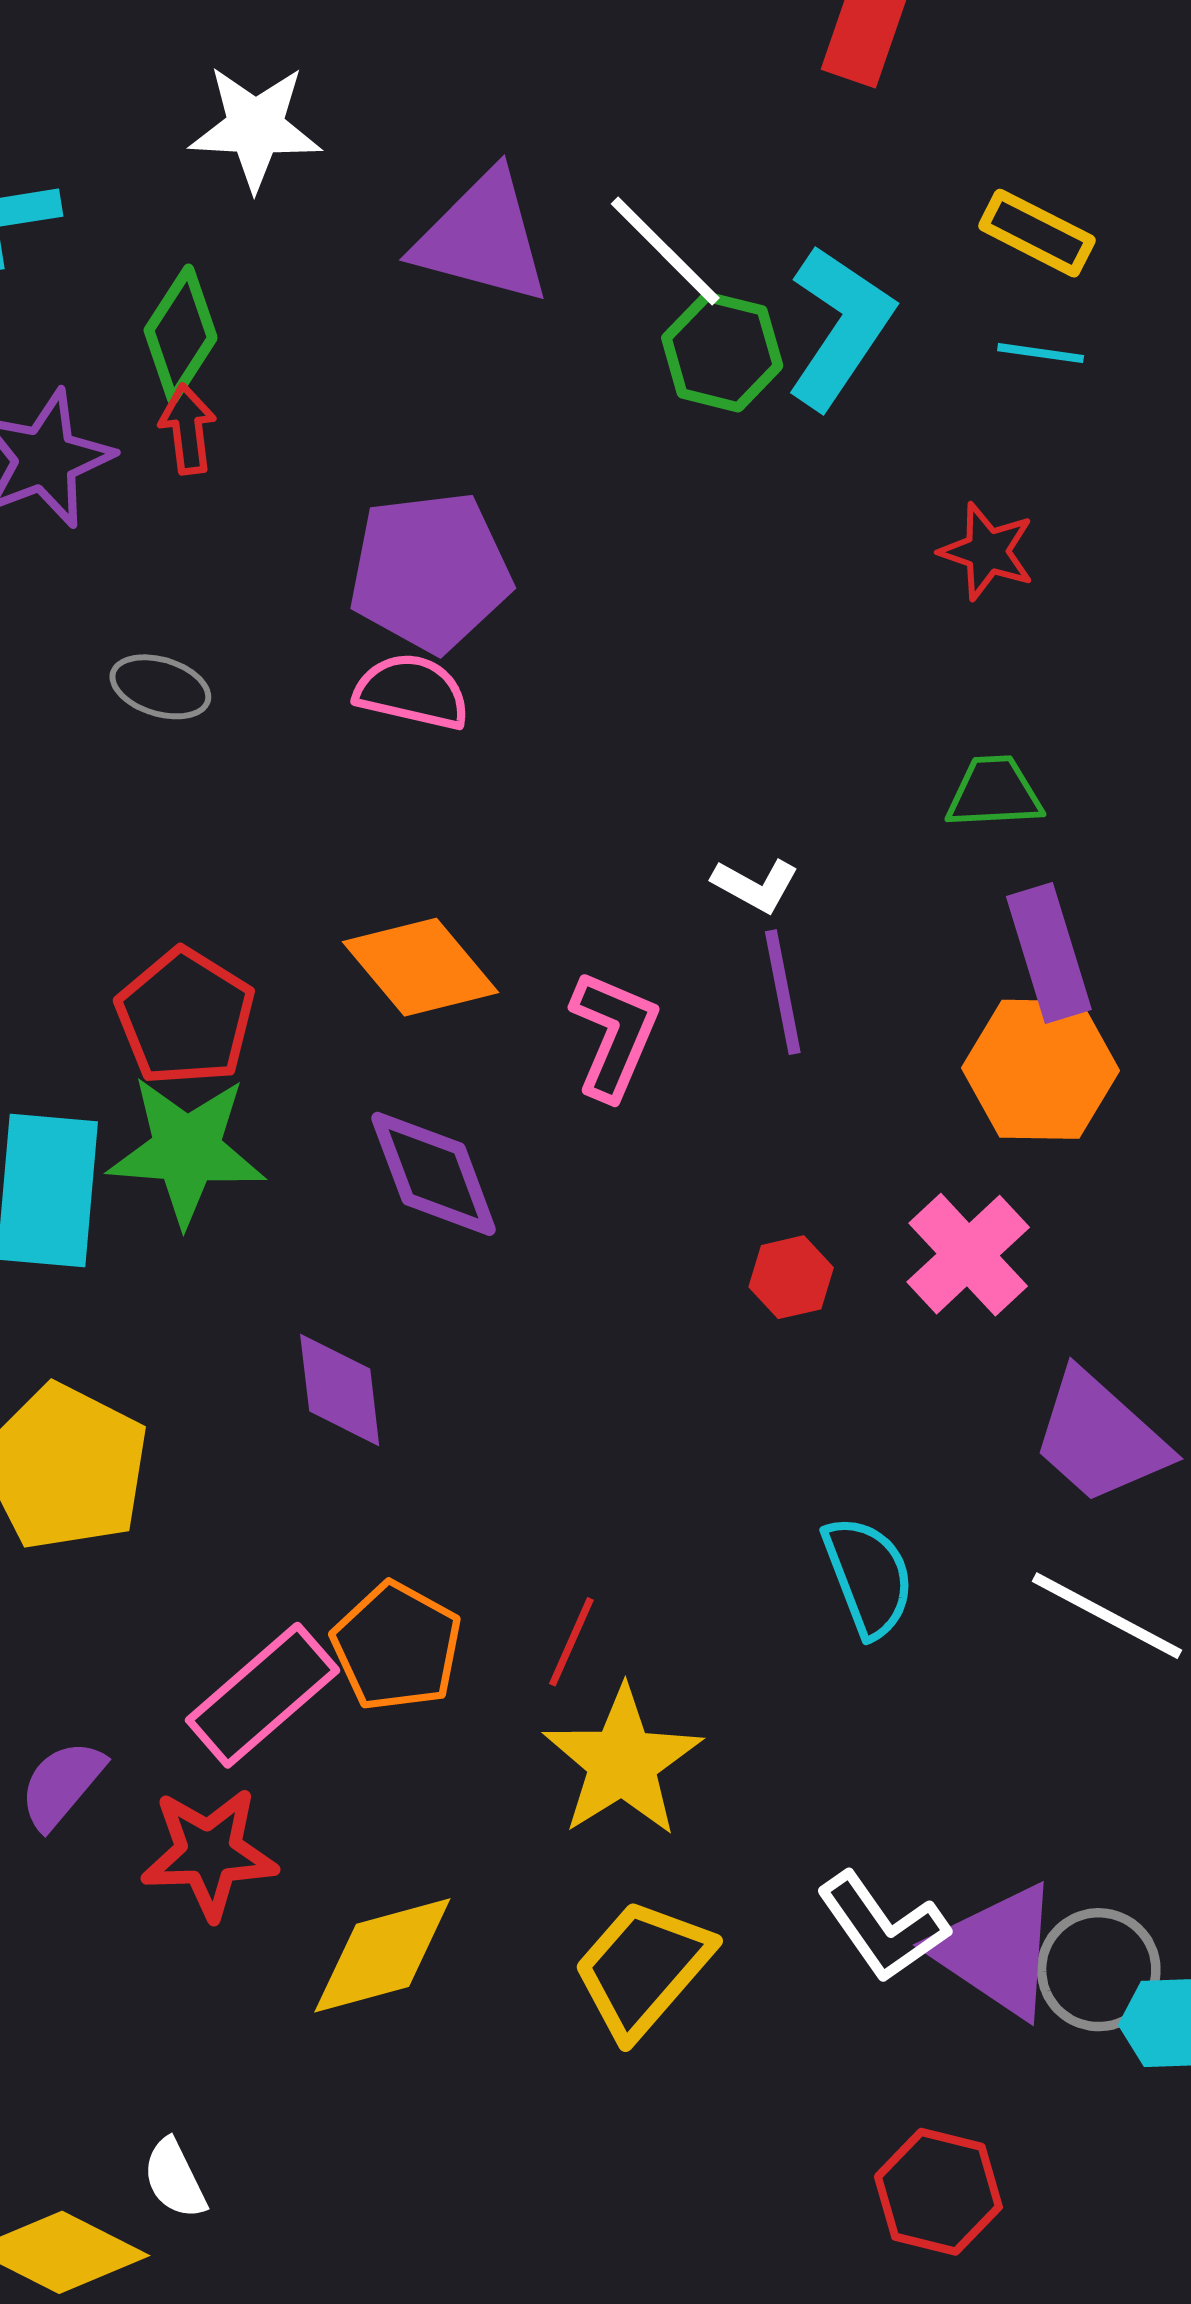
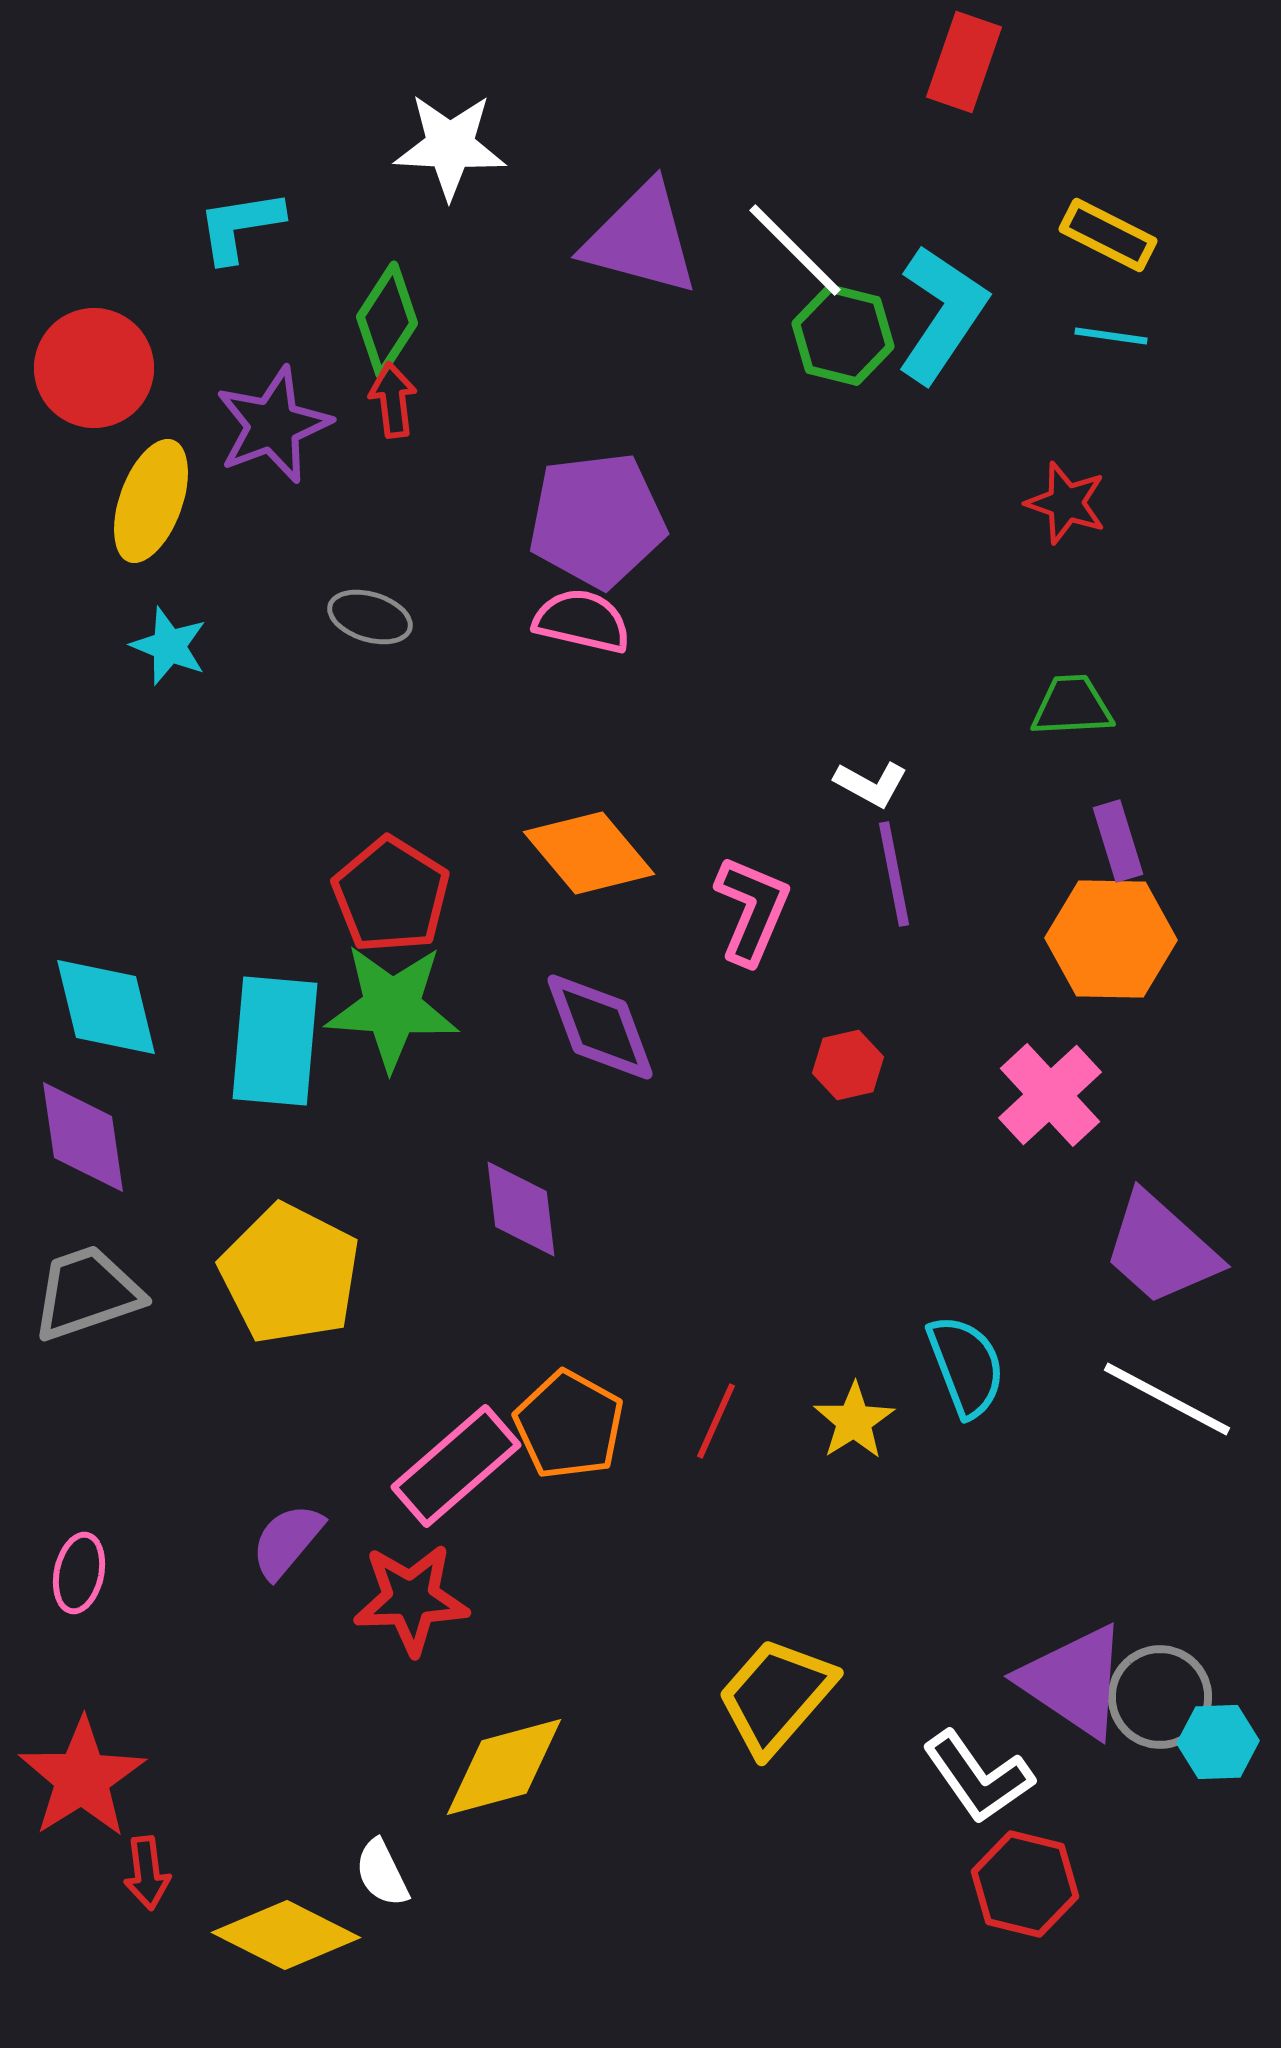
purple rectangle: (1049, 953) -> (1118, 841), size x0.7
red hexagon: (791, 1277) -> (848, 1065), moved
yellow star: (622, 1762) -> (854, 1421), moved, size x0.6
white L-shape: (883, 1927) -> (978, 1777), moved
yellow diamond: (382, 1955) -> (504, 1767), moved

